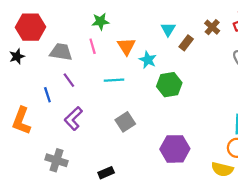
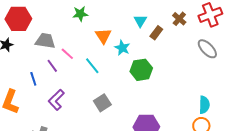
pink line: (93, 46) -> (67, 54), moved, turned -32
cyan line: (114, 80) -> (92, 66), turned 54

